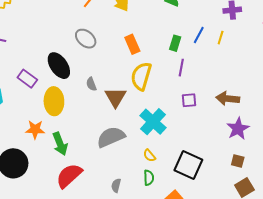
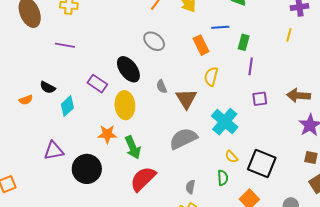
blue line: (199, 35) -> (220, 27), moved, turned 60
yellow semicircle: (141, 76) -> (211, 77), size x0.7
yellow semicircle: (149, 156) -> (231, 157), moved

